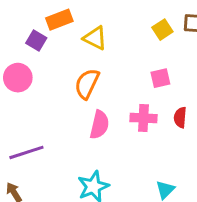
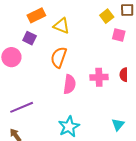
purple square: (36, 41) -> (30, 38), moved
pink square: (160, 78) -> (119, 35), moved, turned 32

